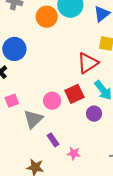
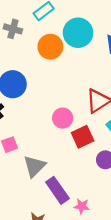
pink circle: (52, 101) -> (63, 118), moved
purple rectangle: (53, 140) -> (57, 190), size x1.6

